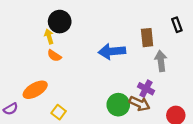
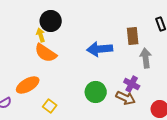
orange semicircle: (54, 56) -> (46, 53), size x1.6
green circle: (118, 105) -> (96, 92), moved

